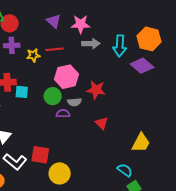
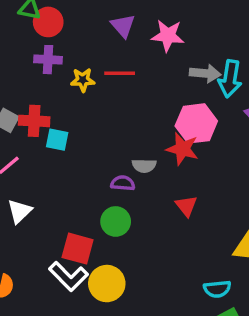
gray arrow: (91, 44) -> (205, 73), moved
pink hexagon: (66, 77) -> (196, 123), moved
green circle: (53, 96) -> (116, 221), moved
white L-shape: (15, 162) -> (68, 276), moved
cyan semicircle: (125, 170) -> (217, 289), turned 133

